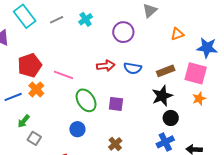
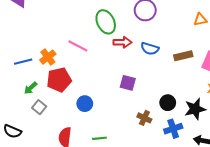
red pentagon: (30, 65) -> (59, 80), moved
black star: (162, 96) -> (195, 109), moved
green ellipse: (86, 100) -> (106, 22), moved
black circle: (171, 118) -> (168, 103), moved
brown cross: (115, 144) -> (144, 118), moved, turned -32

